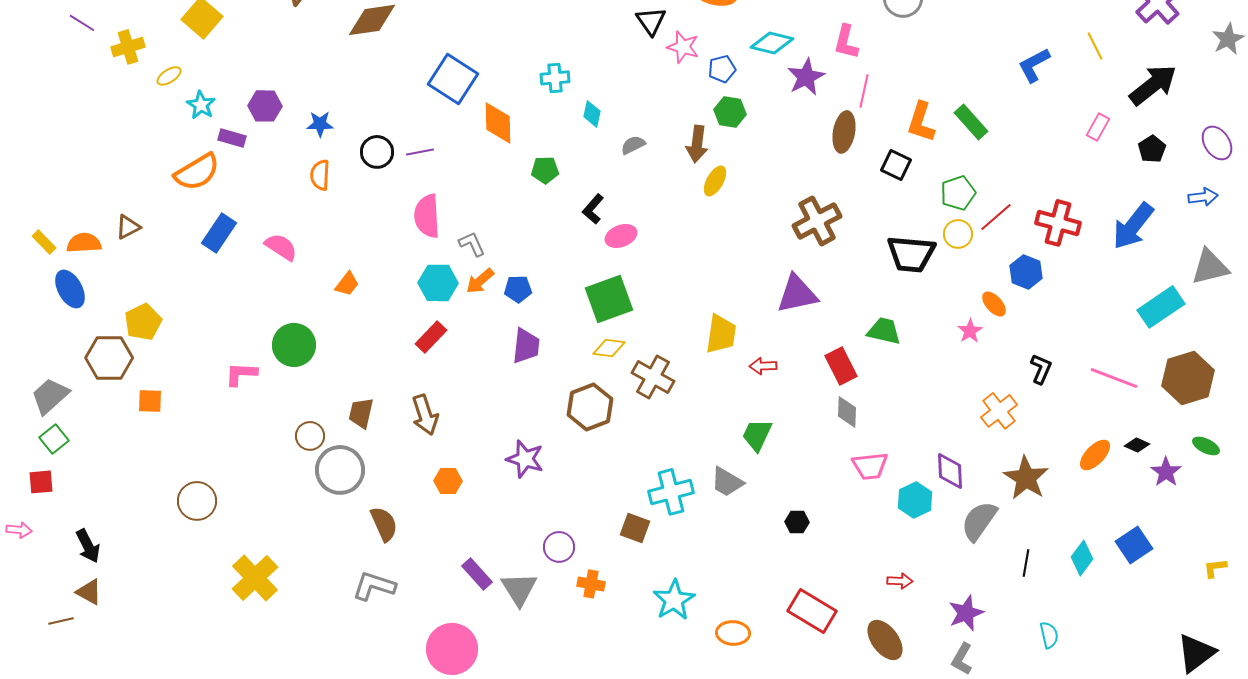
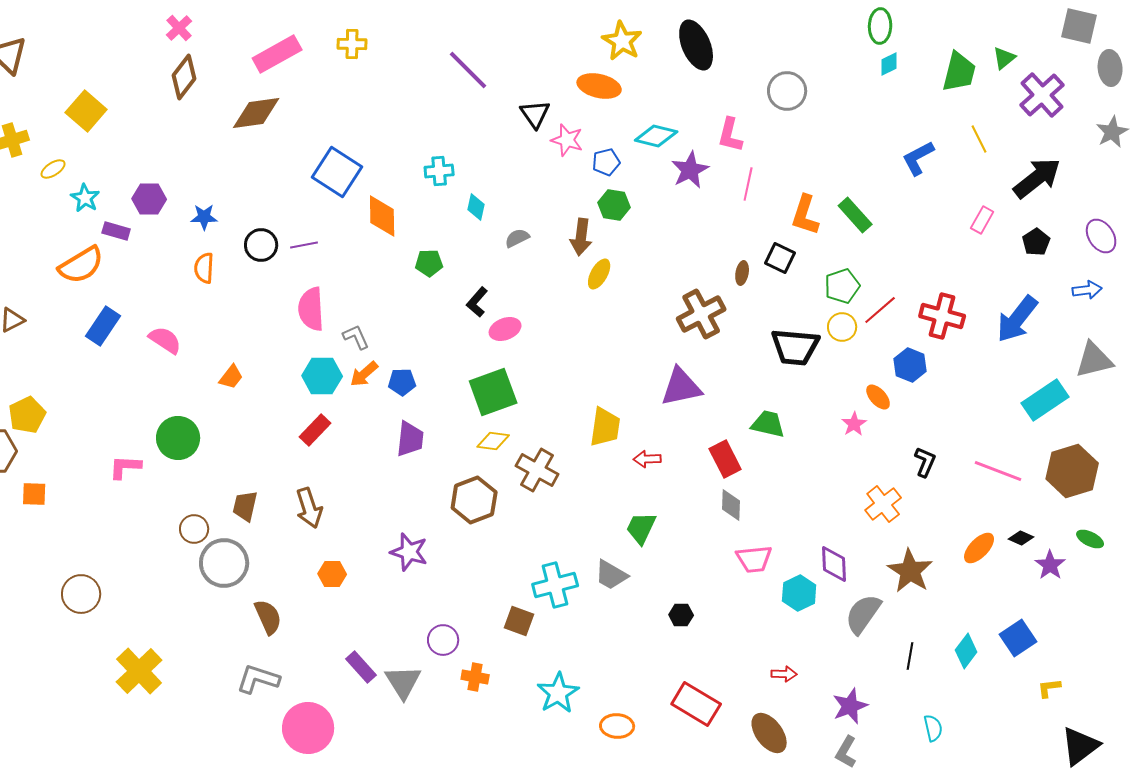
brown ellipse: (844, 132) -> (742, 273), moved, size x0.6
yellow L-shape: (1215, 568) -> (1049, 688), moved
pink circle: (452, 649) -> (308, 728), moved

